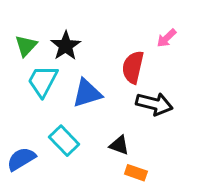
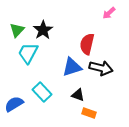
pink arrow: (167, 38) -> (109, 13), moved
blue triangle: (87, 93) -> (72, 67), moved

